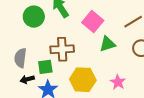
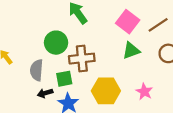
green circle: (34, 17) -> (56, 43), moved
pink square: (93, 22) -> (128, 22), moved

